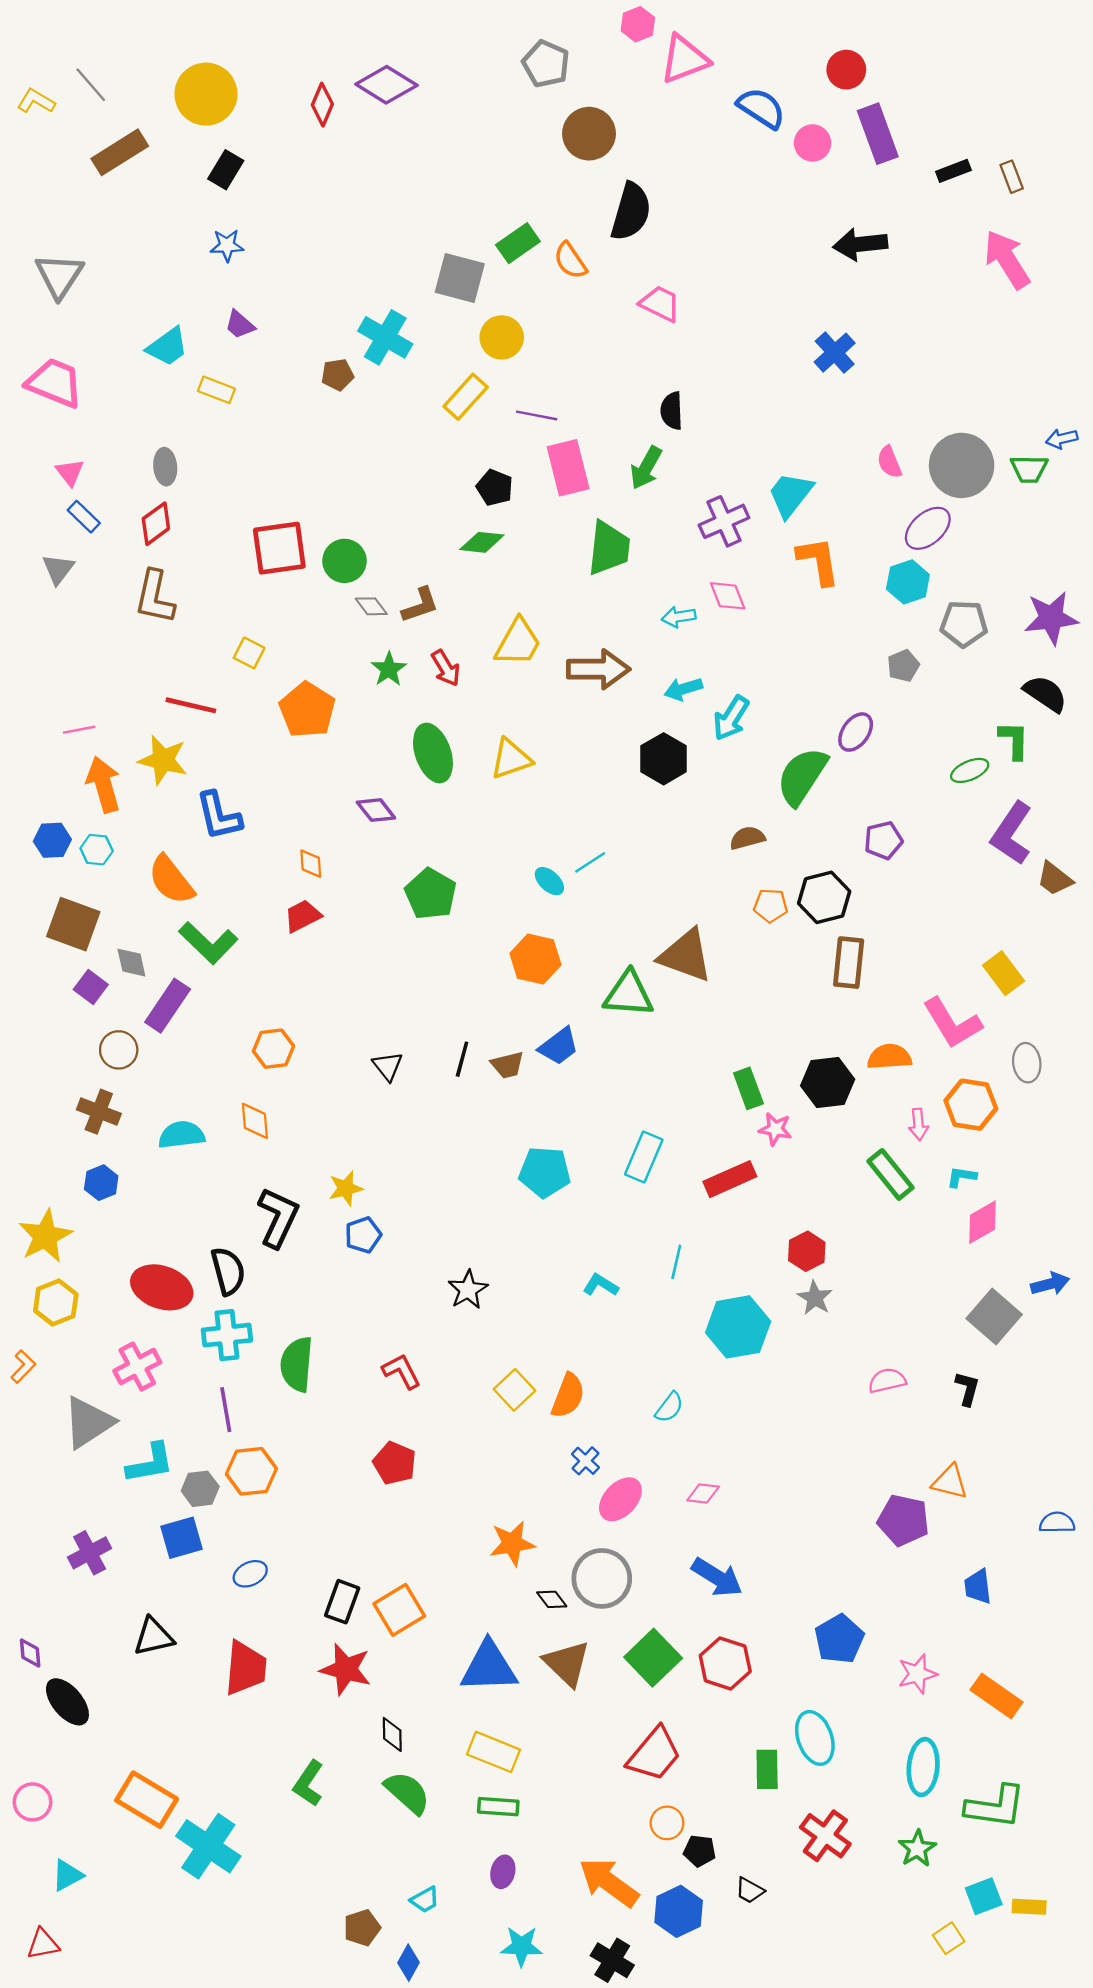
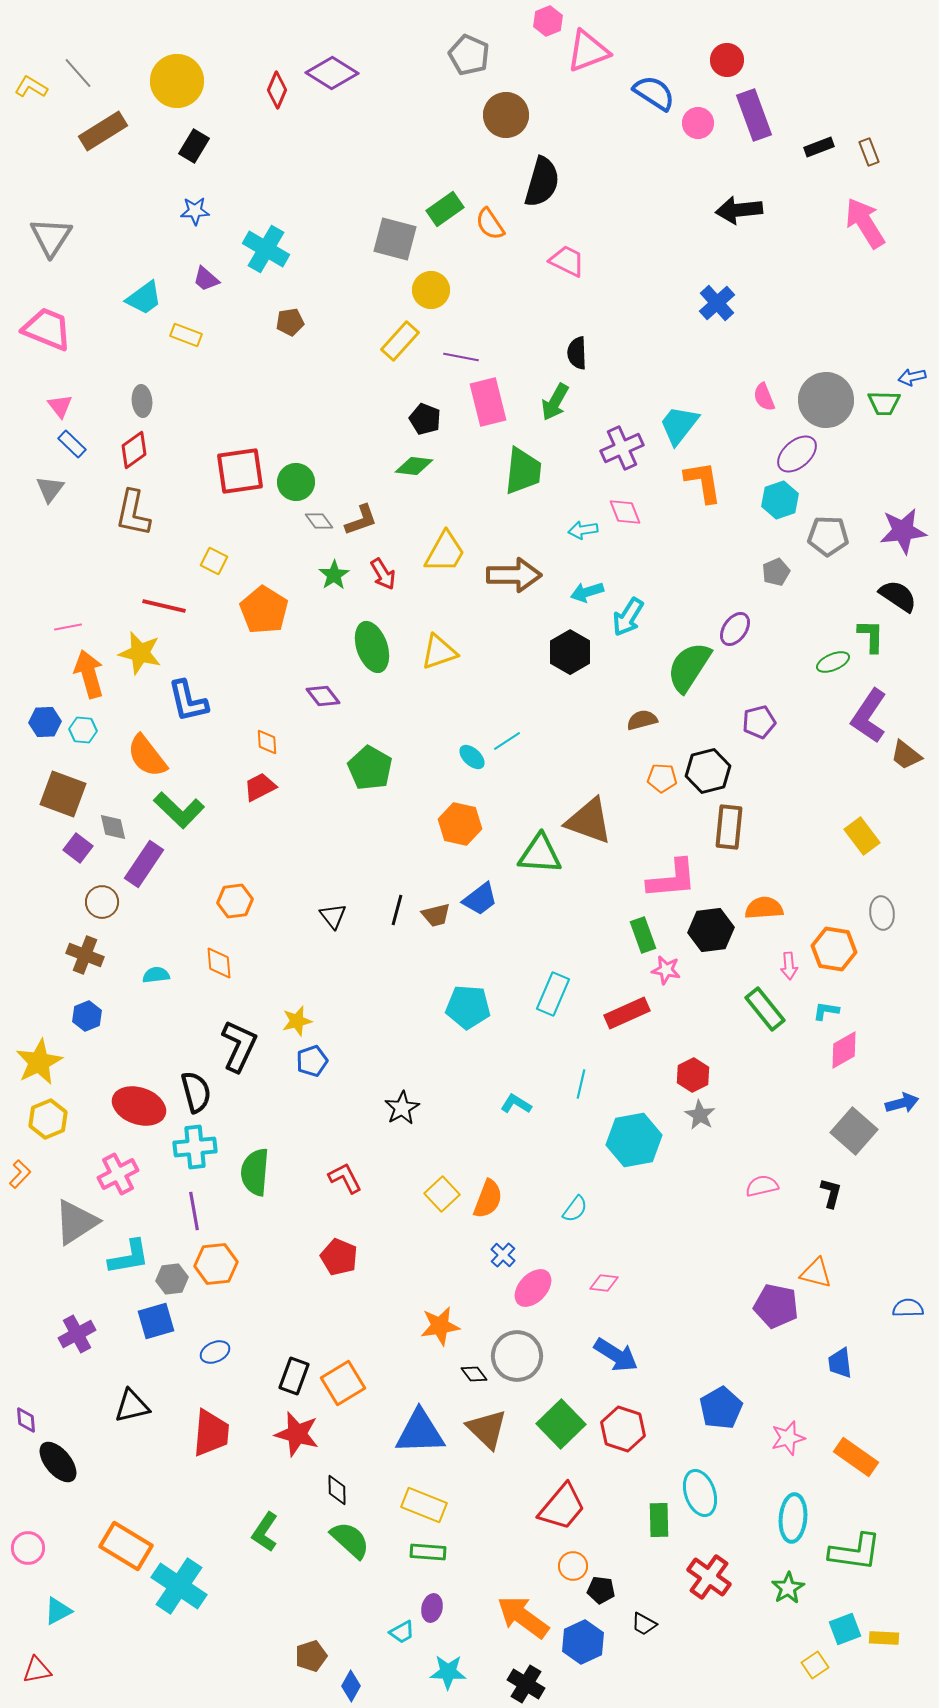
cyan cross: (385, 337) -> (266, 249), moved
pink L-shape: (952, 1023) -> (672, 879), moved, turned -64
cyan semicircle: (182, 1135) -> (156, 975), size x0.7
cyan trapezoid: (425, 1900) -> (402, 1632), moved

